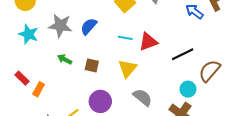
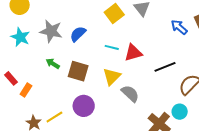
brown square: (92, 65) -> (78, 71), size x1.5
cyan circle: (188, 89) -> (180, 112), moved
gray semicircle: (142, 97) -> (130, 94), moved

